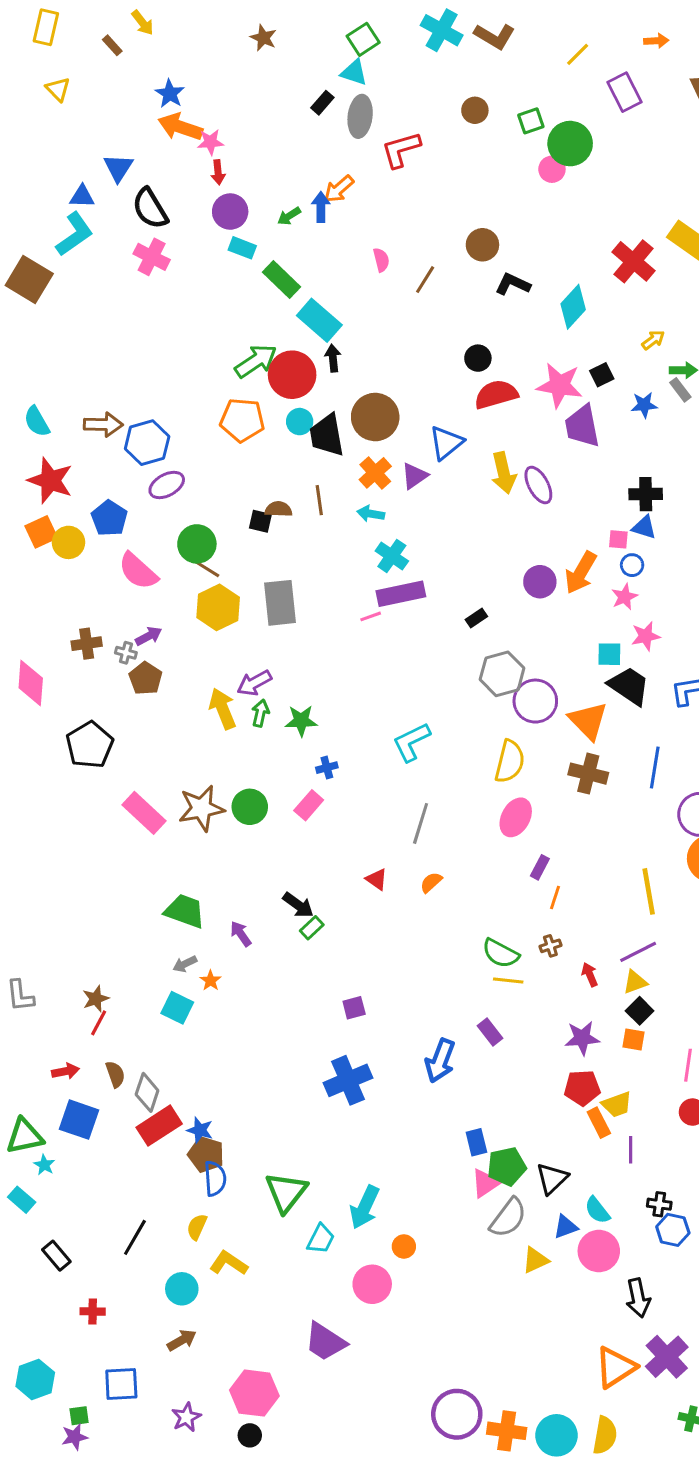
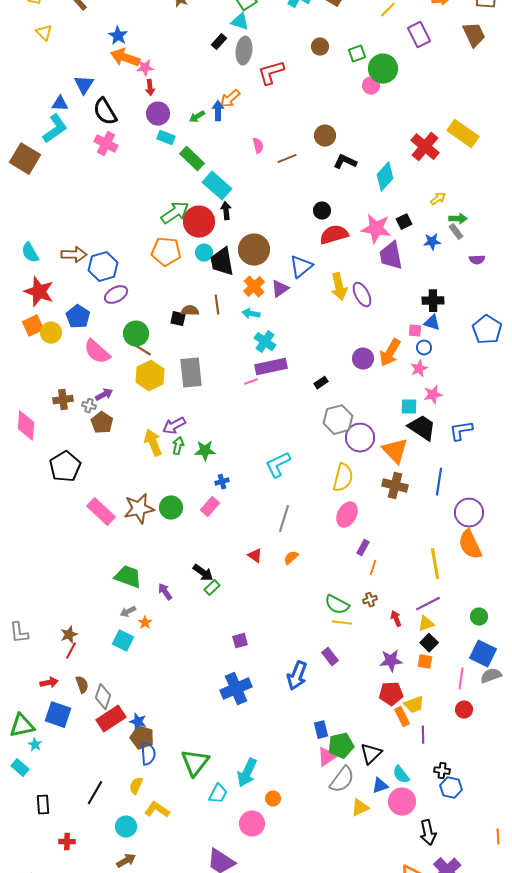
brown line: (425, 280) -> (287, 159), turned 36
black rectangle: (56, 1256) -> (43, 805), turned 36

